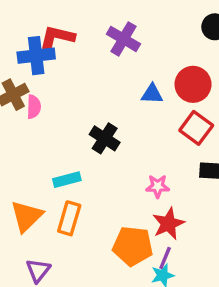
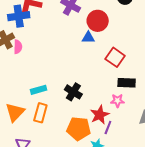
red circle: (193, 84) -> (98, 21), moved
black cross: (105, 138) -> (73, 92), moved
pink star: (158, 186) -> (117, 101), moved
purple line: (165, 258) -> (108, 128), moved

